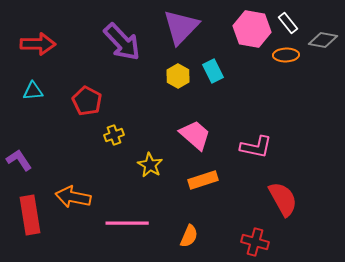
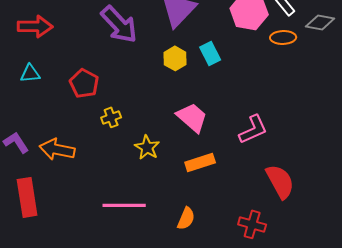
pink L-shape: (256, 147) -> (253, 129), turned -36
orange arrow: (73, 197) -> (57, 149), moved

